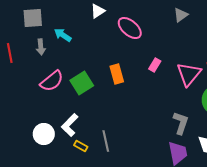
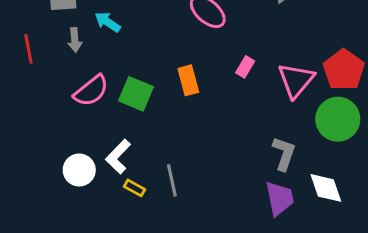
green square: (82, 83) -> (136, 94), turned -35

